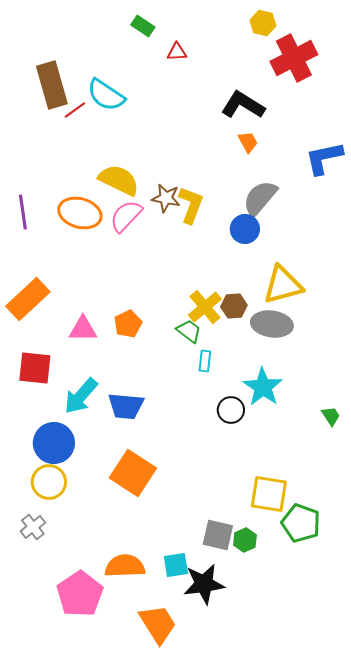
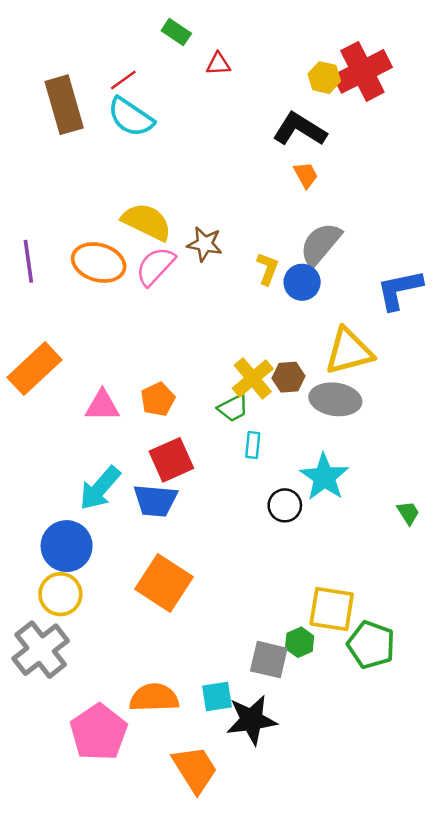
yellow hexagon: (263, 23) -> (324, 78), moved
red line: (75, 110) -> (123, 80), moved
blue L-shape: (324, 158) -> (399, 290), moved
yellow L-shape: (191, 205) -> (268, 269), moved, size x0.7
green trapezoid: (189, 331) -> (233, 408), turned 116
red square: (35, 368) -> (171, 460), moved, turned -30
gray cross: (33, 527) -> (41, 650), size x1.8
green hexagon: (245, 540) -> (300, 642), moved

